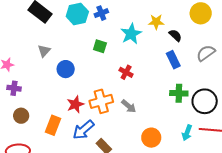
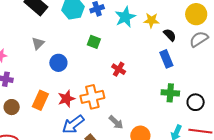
cyan star: (131, 34) -> (125, 17), moved
gray semicircle: (206, 53) -> (199, 39), moved
black circle: (205, 101) -> (196, 102), size x0.7
gray arrow: (129, 106) -> (116, 122), moved
orange rectangle: (53, 125) -> (40, 100), moved

